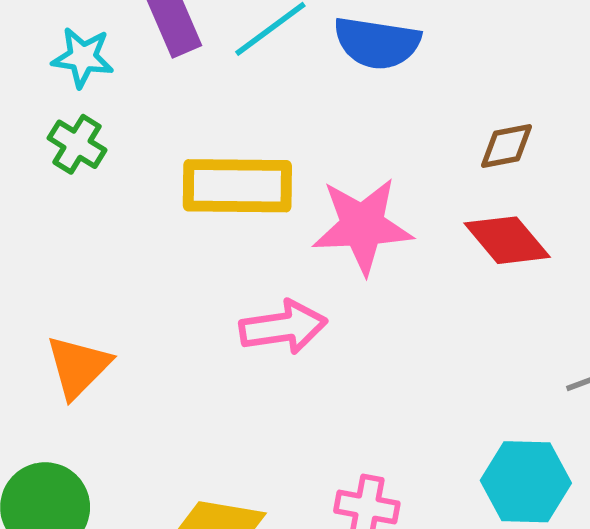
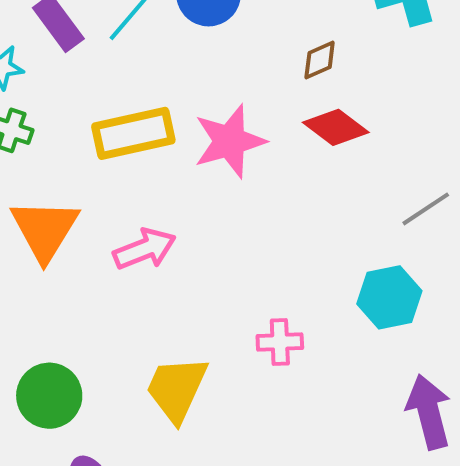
pink arrow: (283, 327) -> (145, 249), moved
orange triangle: (78, 367) -> (45, 230), moved, size x1.4

